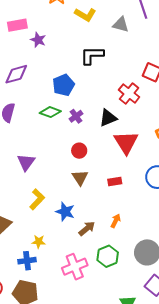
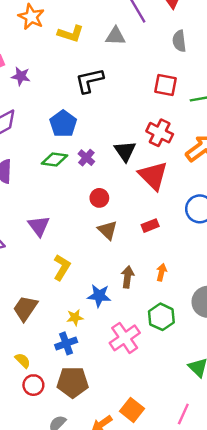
red cross: (129, 93) -> (160, 133), moved
black triangle: (108, 118) -> (125, 151), turned -30
blue star: (65, 212) -> (99, 296), moved
brown arrow: (87, 228) -> (127, 277), moved, turned -30

